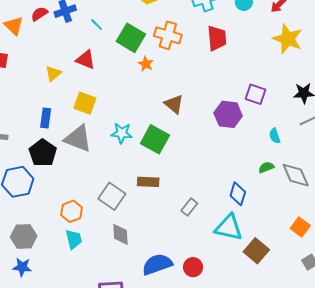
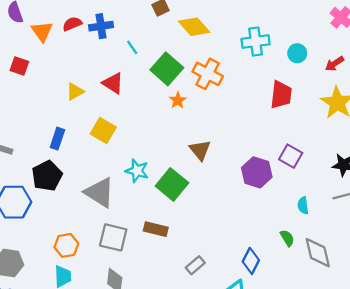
red trapezoid: (217, 38) -> (281, 95), moved
gray triangle: (78, 139) -> (100, 192), moved
green semicircle: (266, 167) -> (287, 238), turned 70
gray square: (112, 196) -> (113, 237), turned -32

